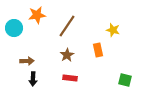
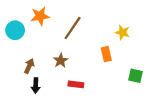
brown star: (67, 55) -> (61, 61), moved
brown arrow: (27, 61) -> (29, 66), turned -64
green square: (125, 80) -> (135, 76), moved

